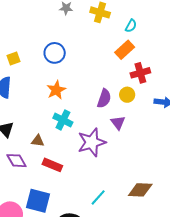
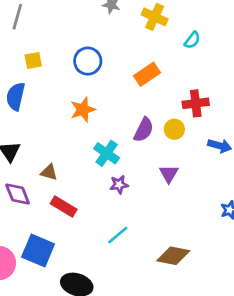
orange rectangle: (125, 50) -> (147, 74), moved
cyan cross: (63, 120) -> (107, 153), moved
purple triangle: (118, 123) -> (169, 174), moved
purple star: (92, 142) -> (119, 185), size x0.5
cyan line: (98, 197) -> (118, 235), moved

